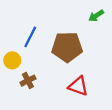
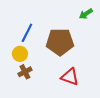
yellow circle: (12, 60) -> (20, 54), moved

